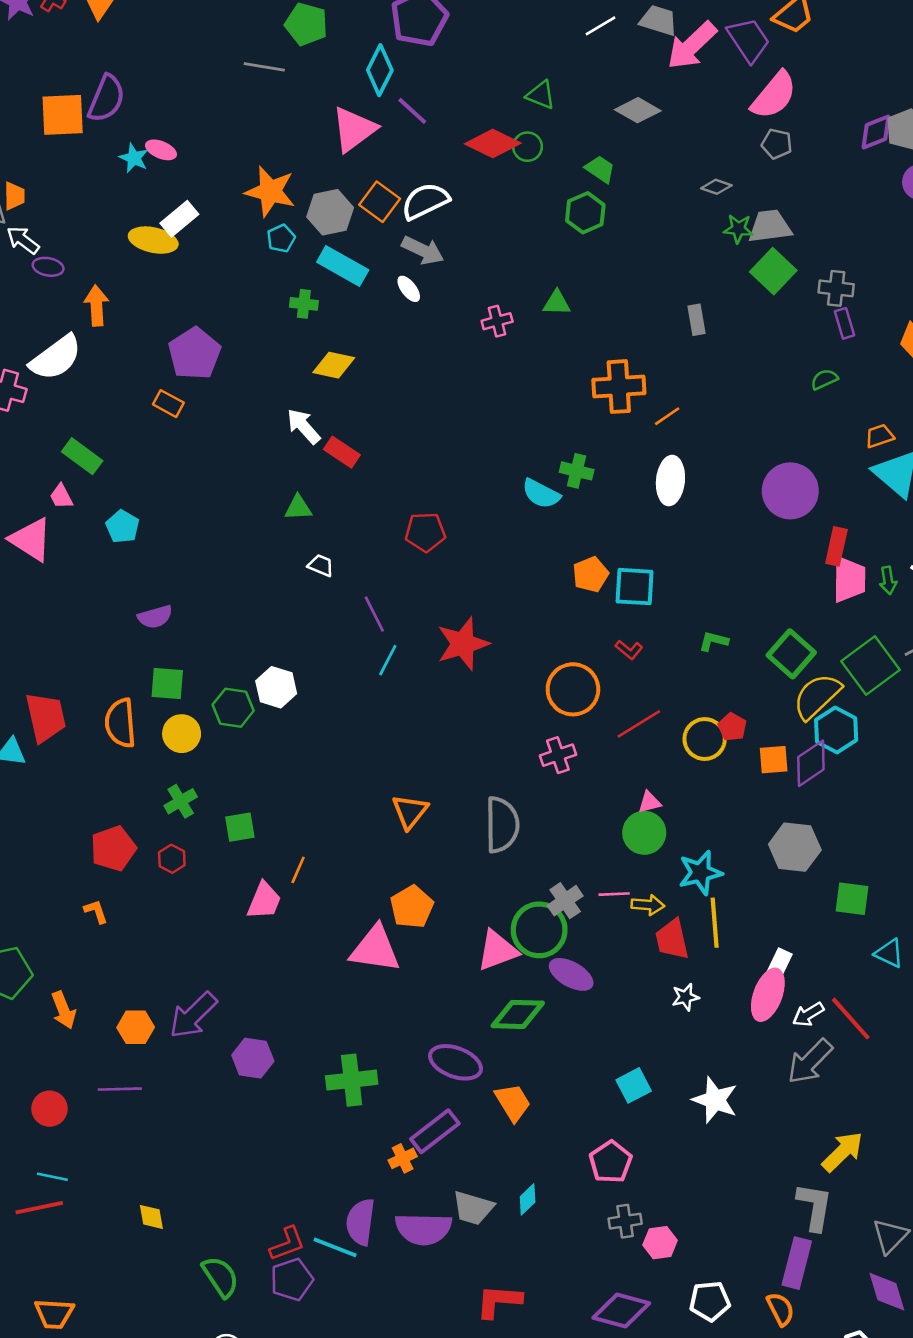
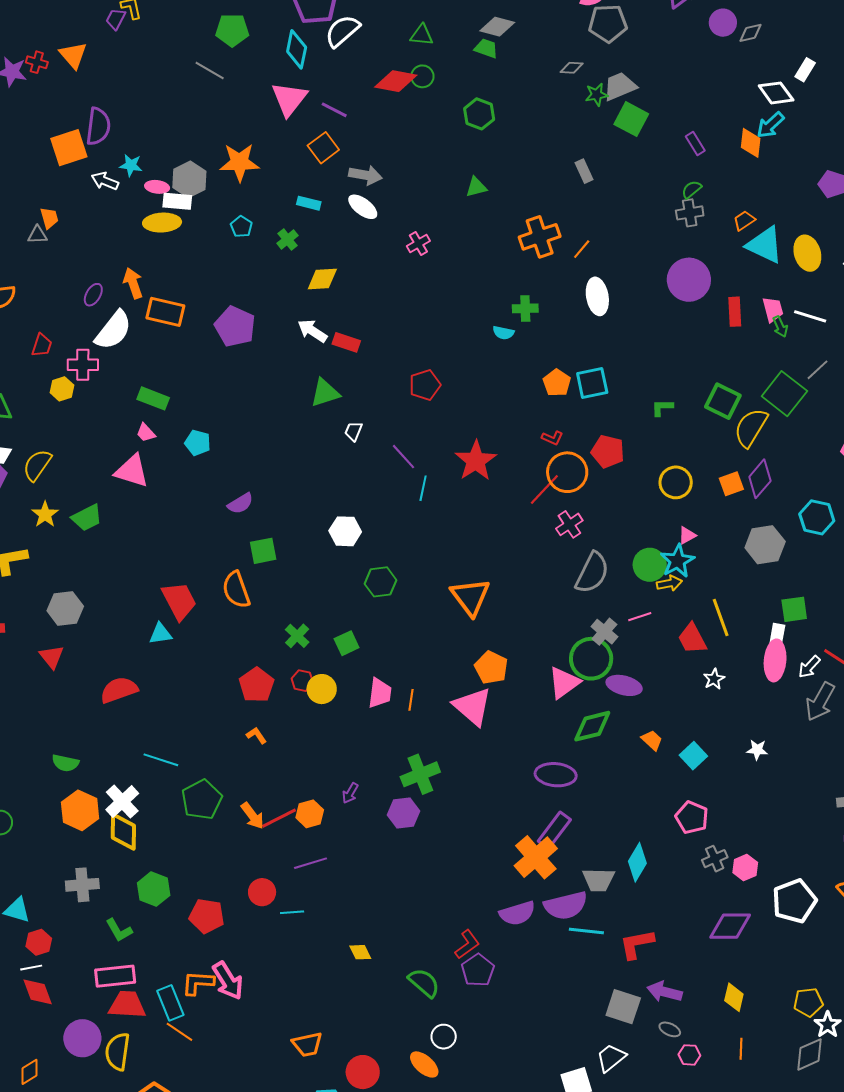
gray line: (264, 67) -> (210, 71), turned 36
purple line: (412, 111) -> (334, 110), moved
gray pentagon: (777, 144) -> (608, 23), size x1.6
pink ellipse: (161, 150) -> (157, 187), moved
green trapezoid: (600, 169) -> (486, 48), moved
white semicircle: (425, 201) -> (342, 31), moved
orange square: (380, 202) -> (323, 148), turned 32
gray hexagon: (330, 212) -> (189, 179), moved
white rectangle: (179, 219) -> (177, 201), turned 60
cyan pentagon: (281, 238) -> (241, 227), moved
white arrow: (23, 240) -> (105, 181), moved
cyan rectangle: (343, 266) -> (309, 203), size x0.6
purple ellipse: (48, 267) -> (93, 295), moved, turned -55
gray cross: (836, 288) -> (690, 213), moved
white ellipse: (409, 289) -> (363, 207), size x1.4
green cross: (304, 304) -> (288, 239), turned -30
pink cross: (497, 321) -> (418, 244), moved
purple pentagon: (194, 354) -> (235, 326), moved
orange rectangle: (168, 404) -> (165, 312), moved, size x1.6
cyan semicircle: (541, 494) -> (503, 333), size x0.7
green triangle: (298, 508) -> (325, 393), size x1.4
white trapezoid: (321, 565) -> (354, 431), turned -75
pink trapezoid: (849, 579) -> (773, 309), moved, size x0.7
red L-shape: (629, 650) -> (552, 438), moved
green hexagon: (233, 708) -> (381, 582), moved
red line: (639, 724) -> (544, 490), moved
red pentagon: (732, 727) -> (608, 451), moved, size x1.5
cyan hexagon: (836, 730) -> (817, 517), moved
yellow circle: (182, 734) -> (322, 689), moved
pink triangle: (650, 802) -> (687, 535), moved
orange triangle: (410, 811) -> (470, 597), size x1.4
gray semicircle: (502, 825) -> (592, 573), moved, turned 42
orange line: (298, 870) -> (411, 700), moved
cyan star: (700, 873) -> (677, 561), moved
green square: (852, 899) -> (794, 609), moved
yellow arrow: (648, 905) -> (669, 583), moved
pink triangle: (375, 949) -> (472, 706), turned 48
purple arrow: (193, 1015) -> (350, 793), size x0.5
green cross: (352, 1080) -> (420, 774), moved
white star: (715, 1100) -> (757, 750), size x0.6
orange trapezoid: (513, 1102) -> (652, 740), moved, size x0.7
orange cross: (403, 1158) -> (536, 857), size x2.0
cyan line: (52, 1177) -> (292, 912), moved
cyan diamond: (528, 1199) -> (637, 862), size x1.5
red line: (39, 1208) -> (279, 818), moved
purple semicircle: (360, 1222) -> (517, 913), turned -99
cyan line: (335, 1247) -> (586, 931), moved
white pentagon: (710, 1301) -> (794, 901), size x1.4

